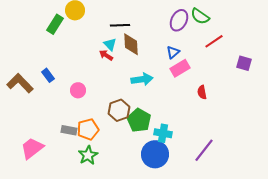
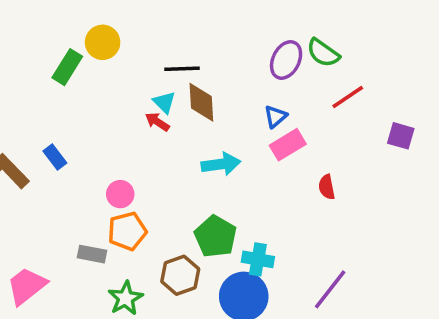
pink circle: (78, 90) -> (120, 194), moved
brown hexagon: (119, 110) -> (180, 275), moved
orange pentagon: (88, 129) -> (127, 231), moved

